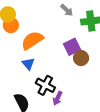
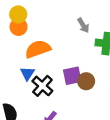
purple square: (72, 47) -> (72, 76), moved
black cross: (45, 85) -> (42, 86), moved

